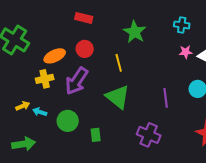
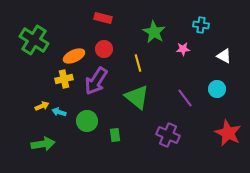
pink star: (186, 52) -> (183, 49), moved
purple line: (166, 98) -> (185, 98), turned -30

